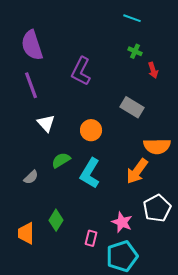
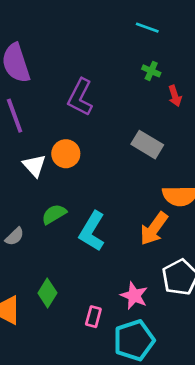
orange circle: (91, 130) -> (66, 154), moved

